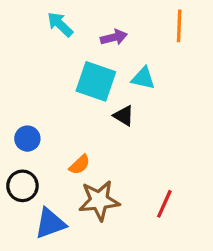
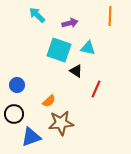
red line: (164, 204) -> (96, 89), moved

